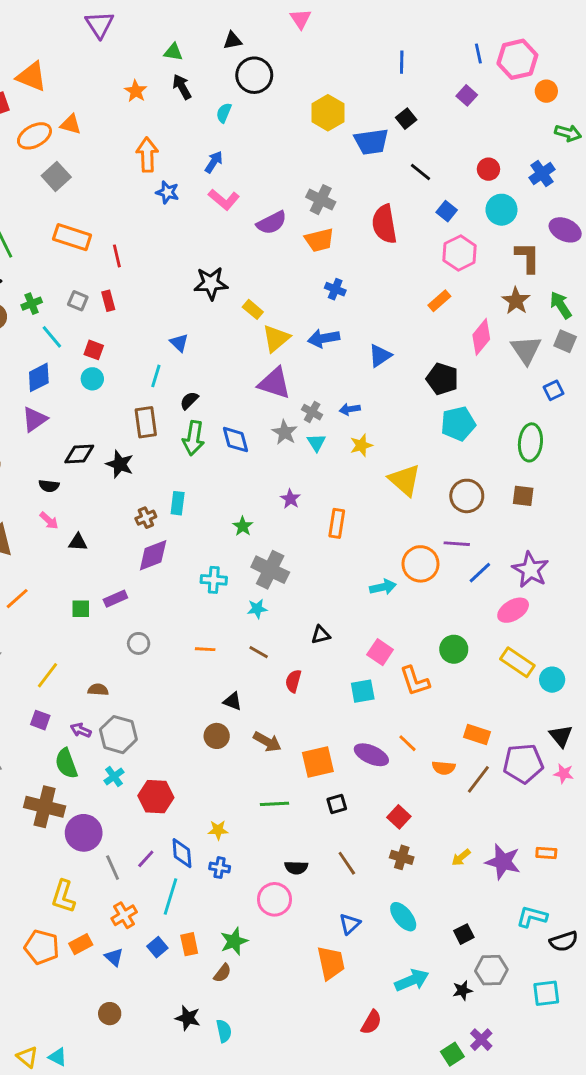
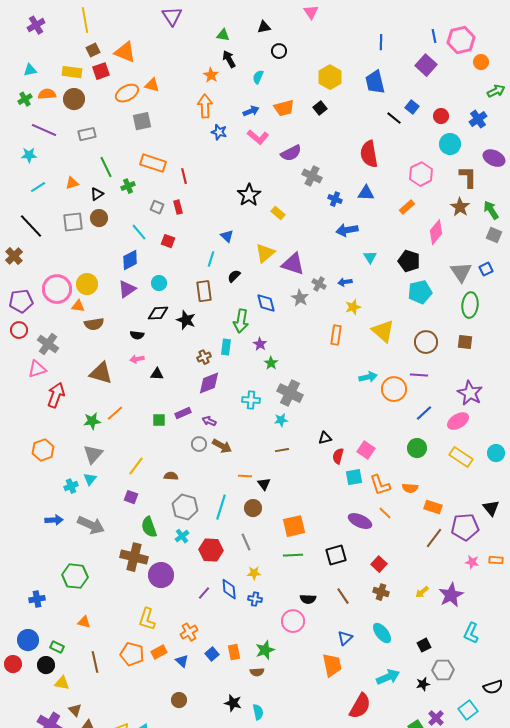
black circle: (254, 75) -> (279, 51), size x0.6
orange star: (136, 91) -> (211, 75), moved
purple square: (467, 95) -> (426, 65), size x1.5
black square: (406, 119) -> (320, 108), moved
green arrow: (568, 133) -> (496, 91), turned -42
blue trapezoid: (371, 142) -> (375, 82), moved, turned 85
blue arrow: (214, 162) -> (251, 111), turned 35
gray square: (56, 176) -> (142, 121), turned 30
gray cross: (321, 200) -> (312, 176), moved
blue square: (447, 211) -> (412, 107), moved
orange trapezoid: (319, 240) -> (284, 108), moved
black star: (211, 283) -> (249, 195), turned -30
green cross: (32, 304) -> (128, 186), moved
yellow triangle: (276, 338) -> (265, 253), moved
blue arrow: (324, 338) -> (347, 230), moved
gray triangle: (526, 350) -> (461, 272), moved
blue triangle: (380, 356) -> (366, 193), moved, turned 36
cyan circle: (92, 379) -> (159, 283), moved
green arrow: (194, 438) -> (241, 321), moved
cyan triangle: (316, 442) -> (370, 257), moved
purple star: (290, 499) -> (260, 344), moved
pink arrow: (49, 521) -> (137, 359), turned 128
orange rectangle: (337, 523) -> (336, 335), moved
blue line: (480, 573) -> (424, 413), moved
cyan arrow: (383, 587) -> (368, 377), moved
orange line: (205, 649) -> (245, 476), moved
brown line: (259, 652) -> (282, 450), turned -40
cyan circle: (552, 680) -> (496, 453), moved
red semicircle: (293, 681) -> (338, 456), moved
orange L-shape: (415, 681) -> (380, 485), moved
black triangle: (233, 701) -> (264, 484), turned 32
purple arrow: (81, 730) -> (209, 421), moved
brown arrow: (267, 742) -> (222, 446), moved
orange square: (318, 762) -> (294, 526), moved
orange semicircle: (444, 768) -> (410, 488), moved
pink star: (564, 774) -> (472, 562), moved
black square: (337, 804) -> (336, 555), size x1.5
orange rectangle: (546, 853) -> (496, 560), moved
purple star: (503, 862) -> (451, 595), turned 30
gray line: (113, 868) -> (246, 542), moved
cyan line: (170, 896) -> (221, 507), moved
cyan L-shape: (532, 917) -> (471, 633), turned -80
black semicircle: (564, 941) -> (493, 687), moved
brown semicircle: (222, 973) -> (257, 672), turned 48
cyan square: (546, 993) -> (468, 710), moved, turned -30
red semicircle: (371, 1022) -> (360, 706), size x1.5

